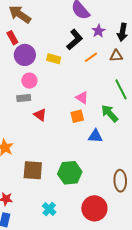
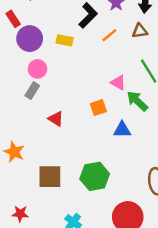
gray rectangle: (24, 98) -> (32, 91), turned -48
pink triangle: (82, 98) -> (118, 83), moved
red triangle: (40, 115) -> (56, 119), moved

